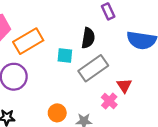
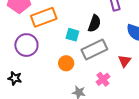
red triangle: (124, 86) -> (125, 61), moved
orange circle: (57, 113) -> (66, 63), moved

